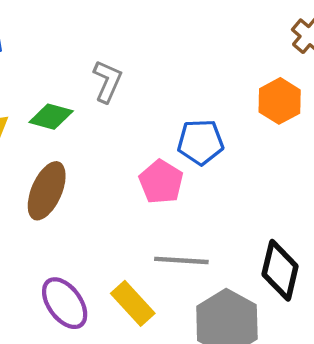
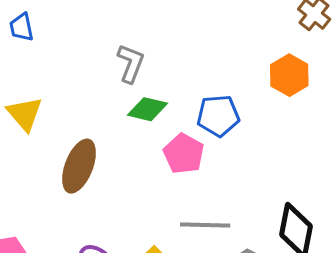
green diamond: (51, 117) -> (148, 109), moved

